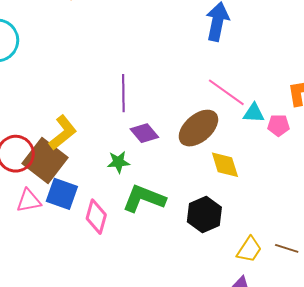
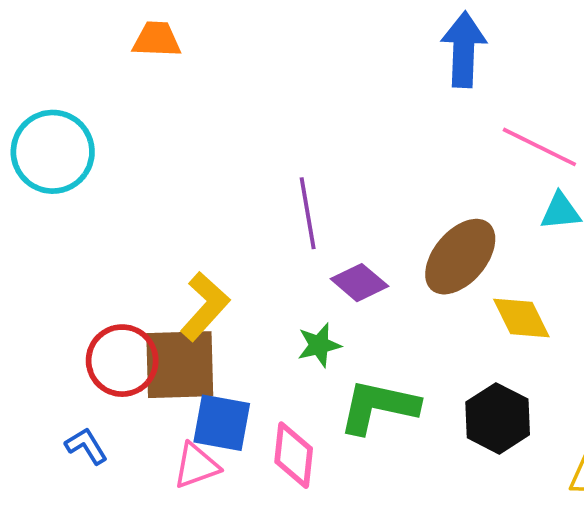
pink line: (226, 92) -> (539, 147), moved
brown square: (45, 161) -> (180, 365), turned -30
pink triangle: (29, 201) -> (196, 466), moved

